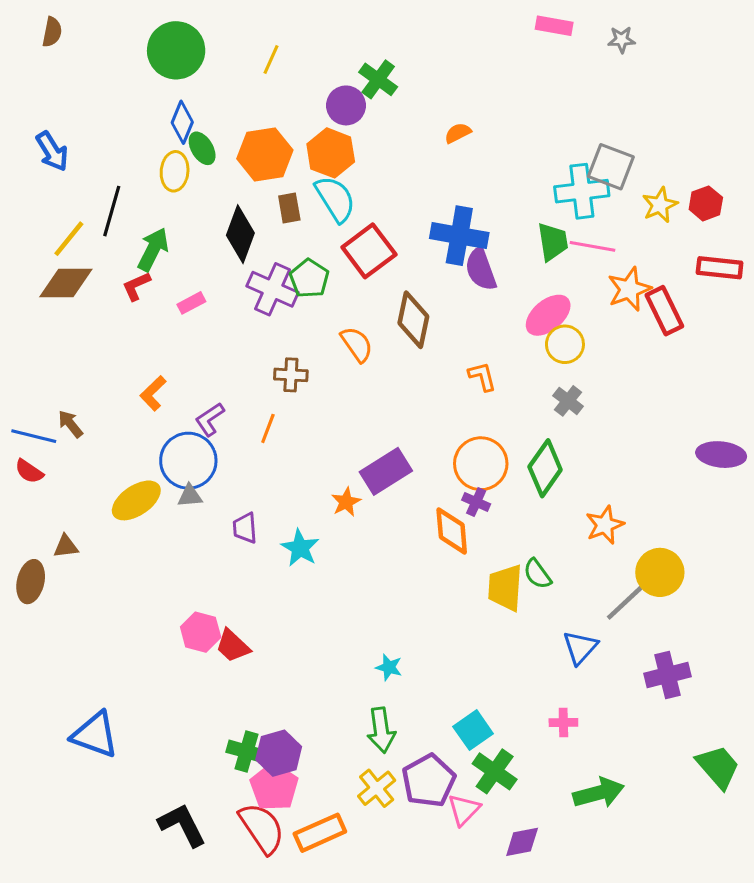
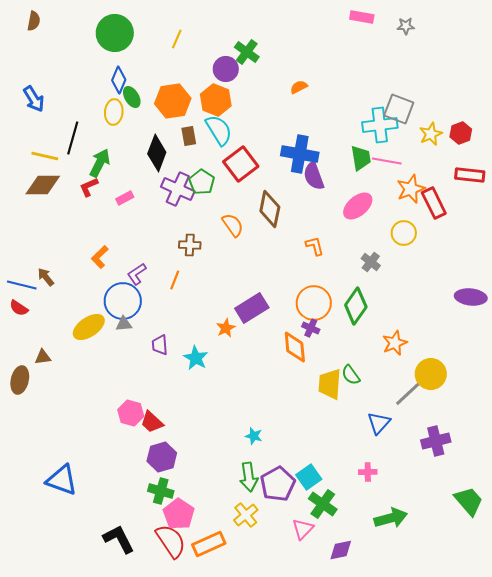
yellow line: (69, 239) -> (45, 156), turned 64
yellow circle: (565, 344) -> (404, 233), moved
purple hexagon: (279, 753) -> (162, 457), moved
purple pentagon: (429, 781) -> (278, 484), moved

